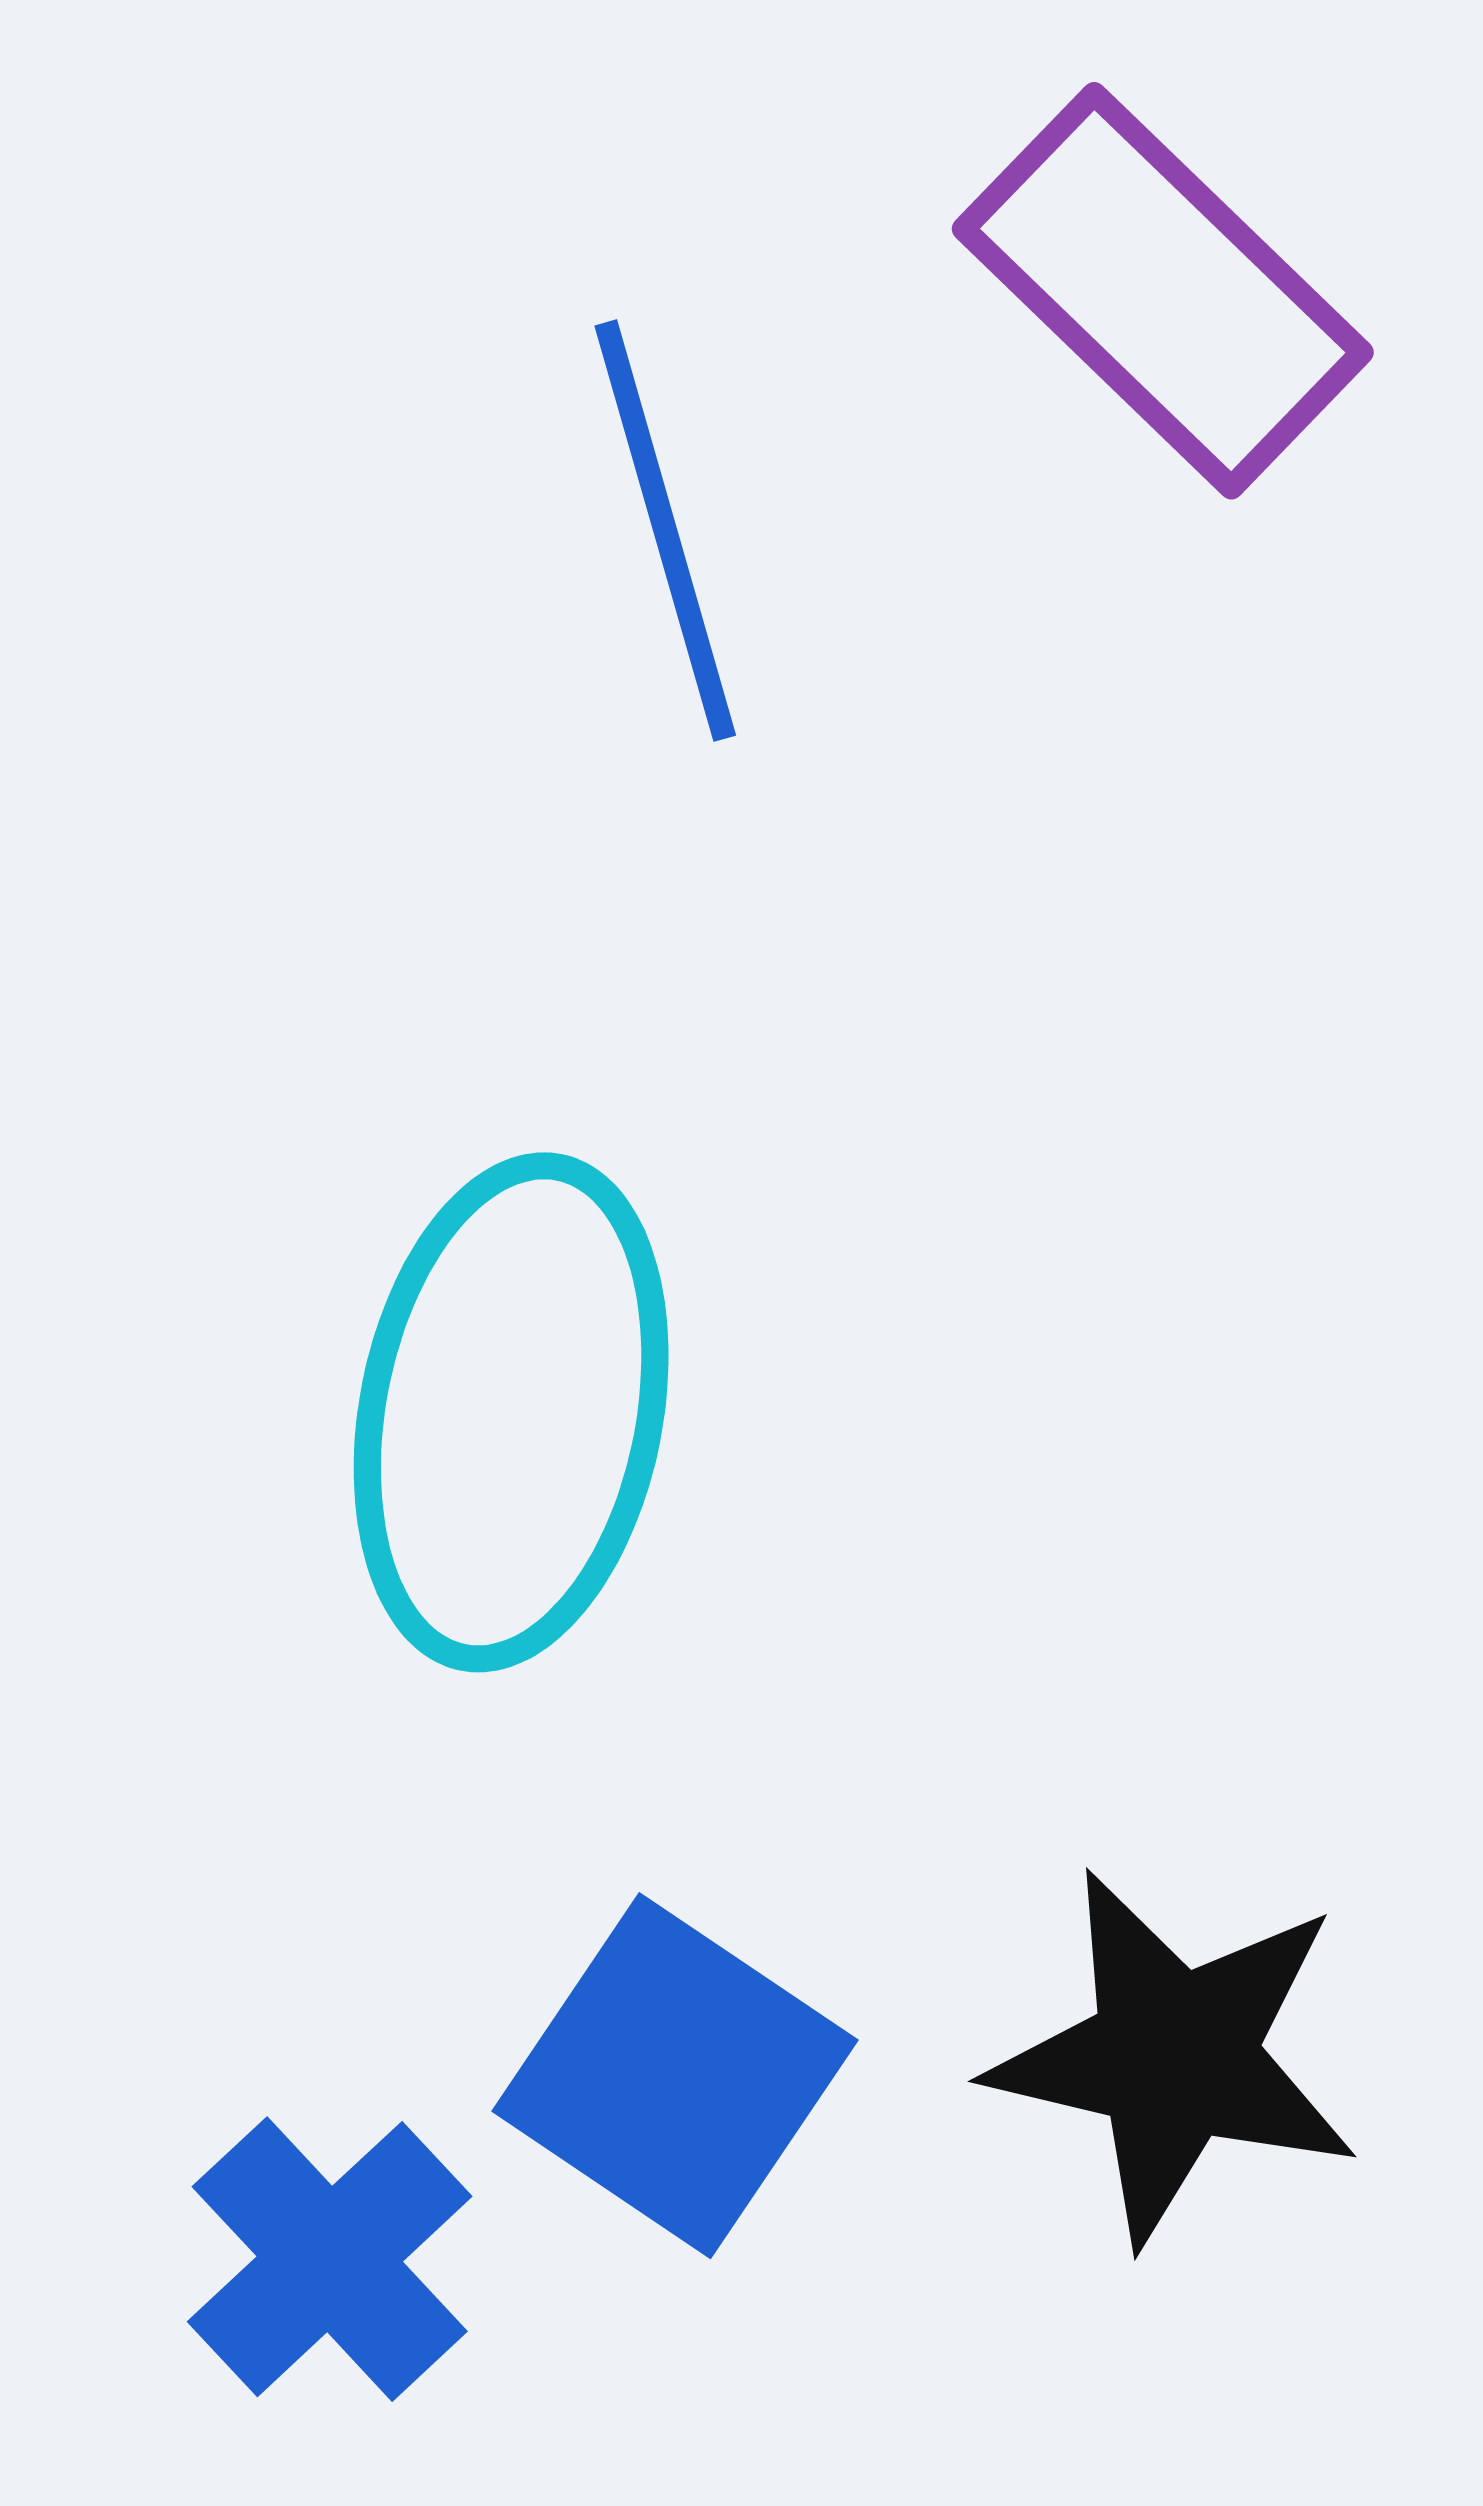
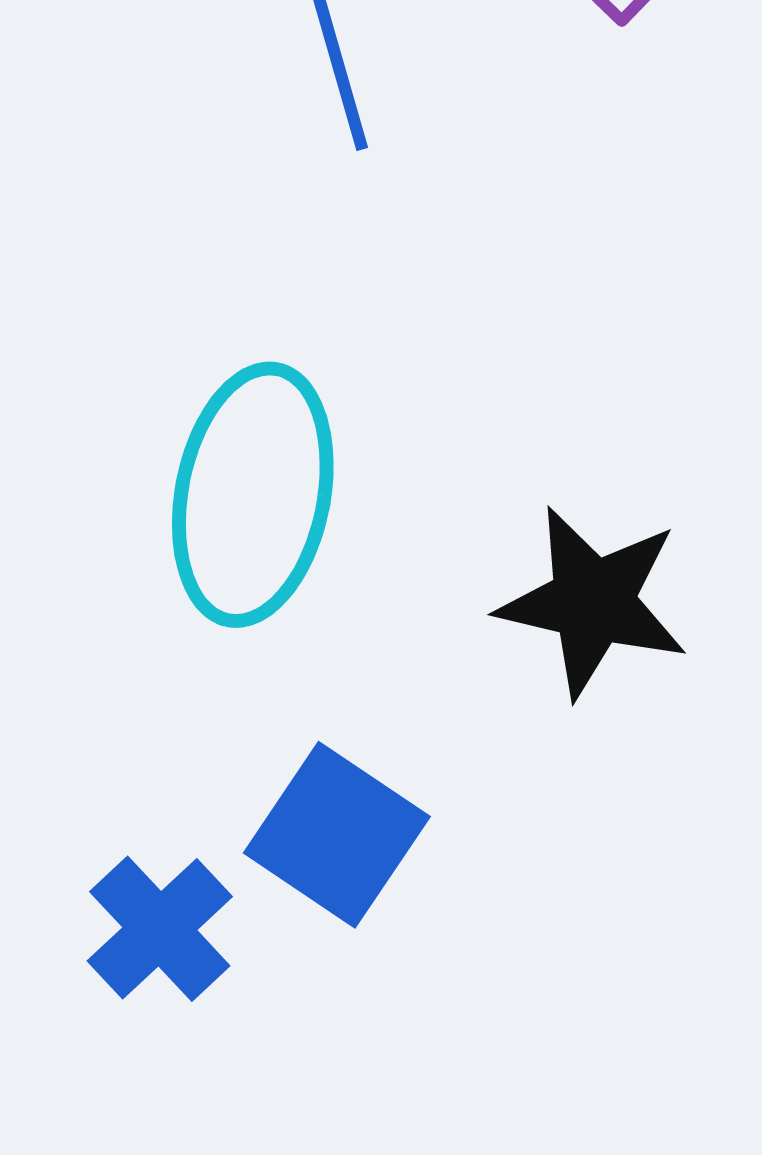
black star: (1174, 2056) -> (593, 602), moved

